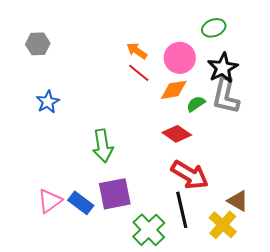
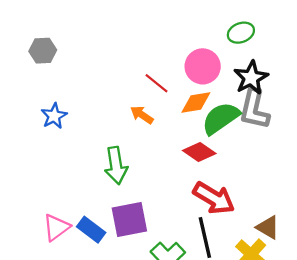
orange arrow: (137, 51) -> (142, 115), moved
green semicircle: (196, 104) -> (221, 118), size x1.8

